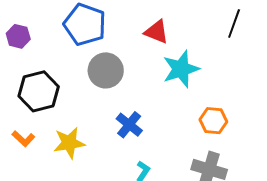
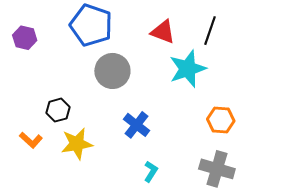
black line: (234, 23) -> (210, 31), moved
black hexagon: (39, 91) -> (58, 110), moved, size x0.6

